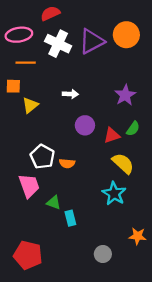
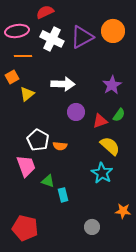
orange square: (13, 86) -> (12, 77), turned -32
white arrow: (70, 94) -> (63, 84), size x1.6

